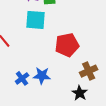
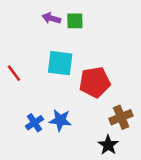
cyan square: (35, 20) -> (60, 63), moved

